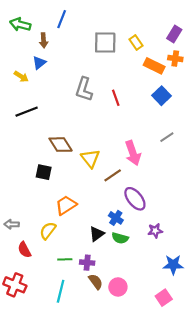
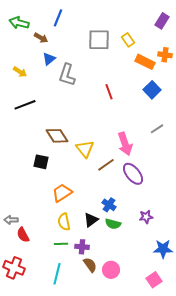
purple rectangle: (174, 34) -> (162, 21), moved
brown arrow: (44, 40) -> (41, 38), turned -56
blue triangle: (39, 63) -> (49, 59), moved
gray L-shape: (84, 89) -> (67, 75), moved
purple ellipse: (135, 199) -> (133, 174), moved
gray arrow: (12, 224) -> (11, 220), moved
yellow semicircle: (48, 231) -> (64, 222), moved, turned -48

